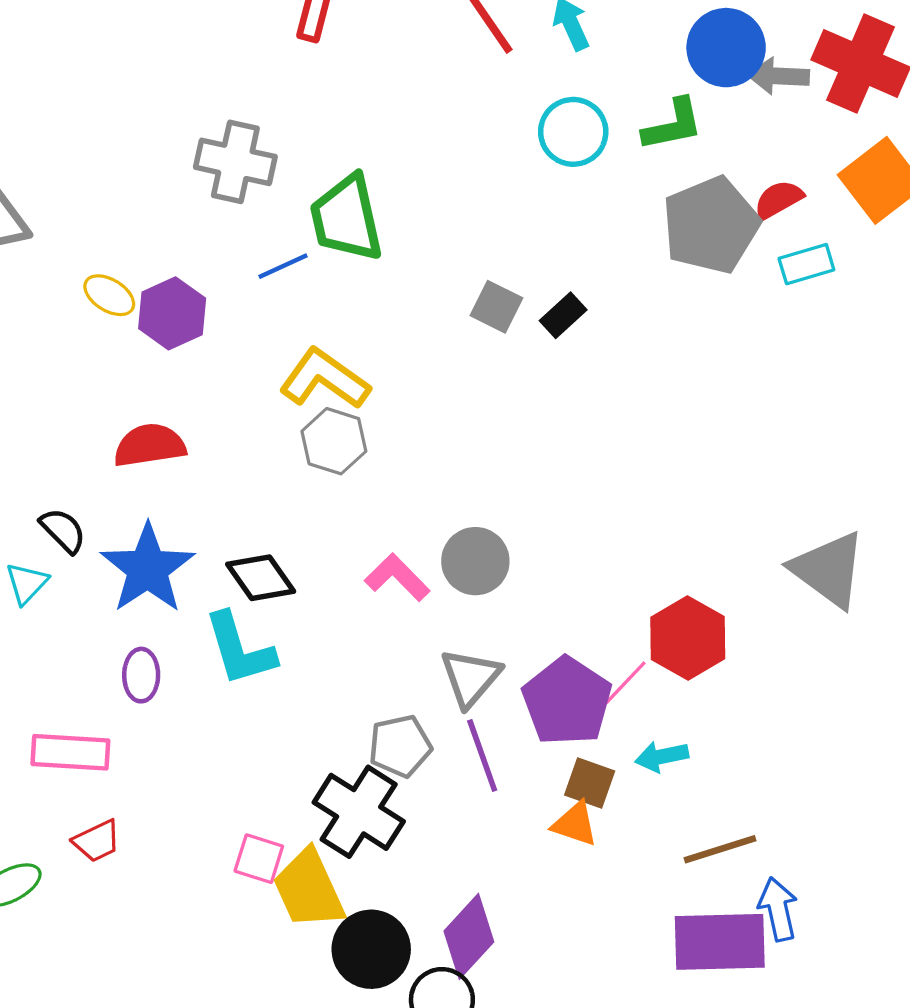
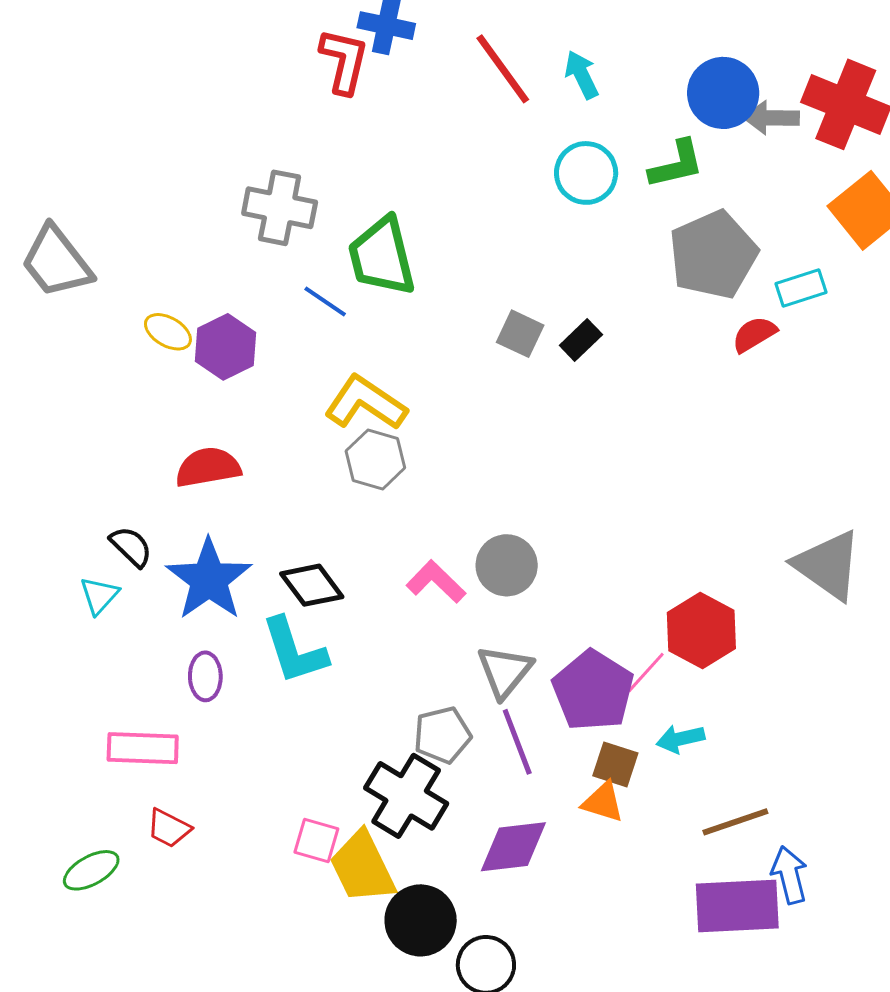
red semicircle: (778, 200) -> (754, 334), moved
blue line: (283, 266) -> (325, 302), turned 60
red trapezoid: (97, 841) -> (169, 828), turned 54
purple diamond: (469, 936) -> (513, 847), moved, turned 42

